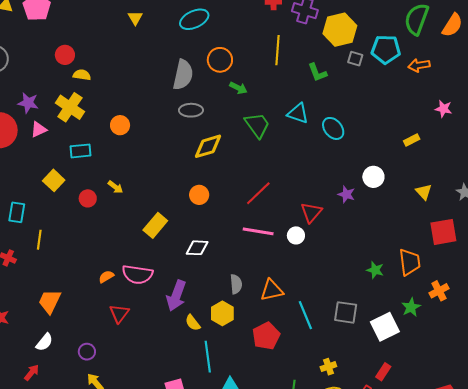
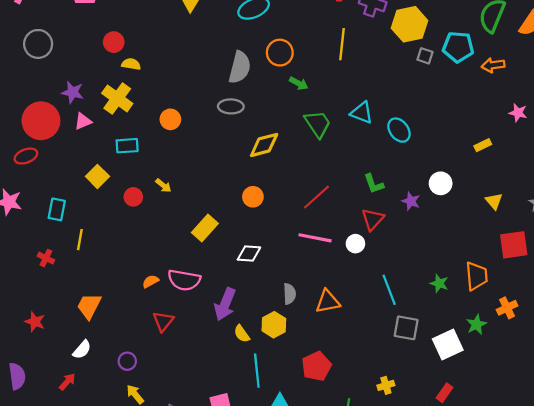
green L-shape: (317, 72) -> (374, 184), moved
gray ellipse: (191, 110) -> (231, 106), moved
cyan line: (305, 315) -> (389, 290), moved
red pentagon: (266, 336) -> (316, 366), moved

